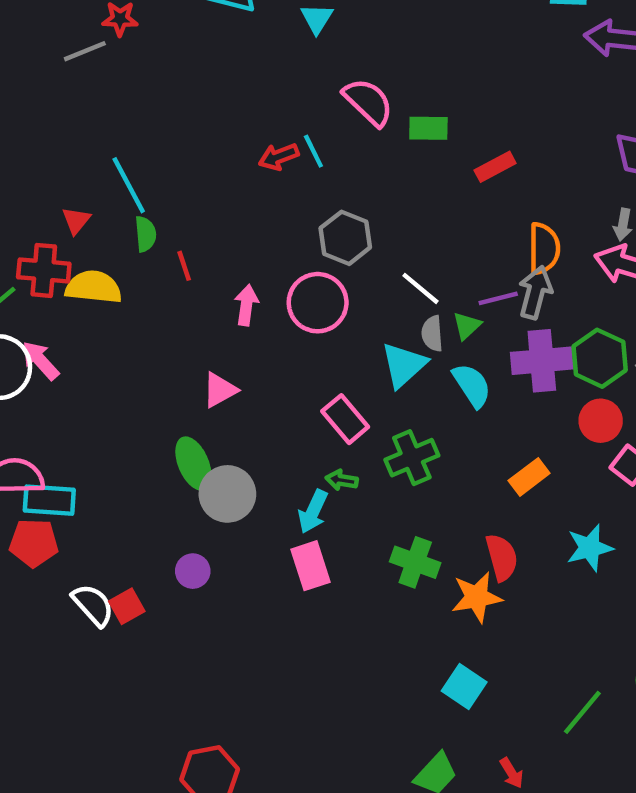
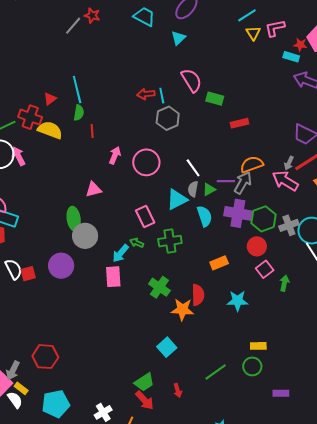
gray line: (85, 51) -> (73, 26), turned -42
gray hexagon: (345, 238) -> (168, 118), moved
orange semicircle: (544, 248) -> (252, 164), turned -125
purple circle: (193, 571) -> (61, 266), size x1.6

